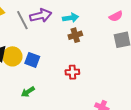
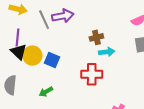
cyan arrow: (71, 18) -> (107, 52), moved
red cross: (72, 72) -> (92, 74), size x1.5

